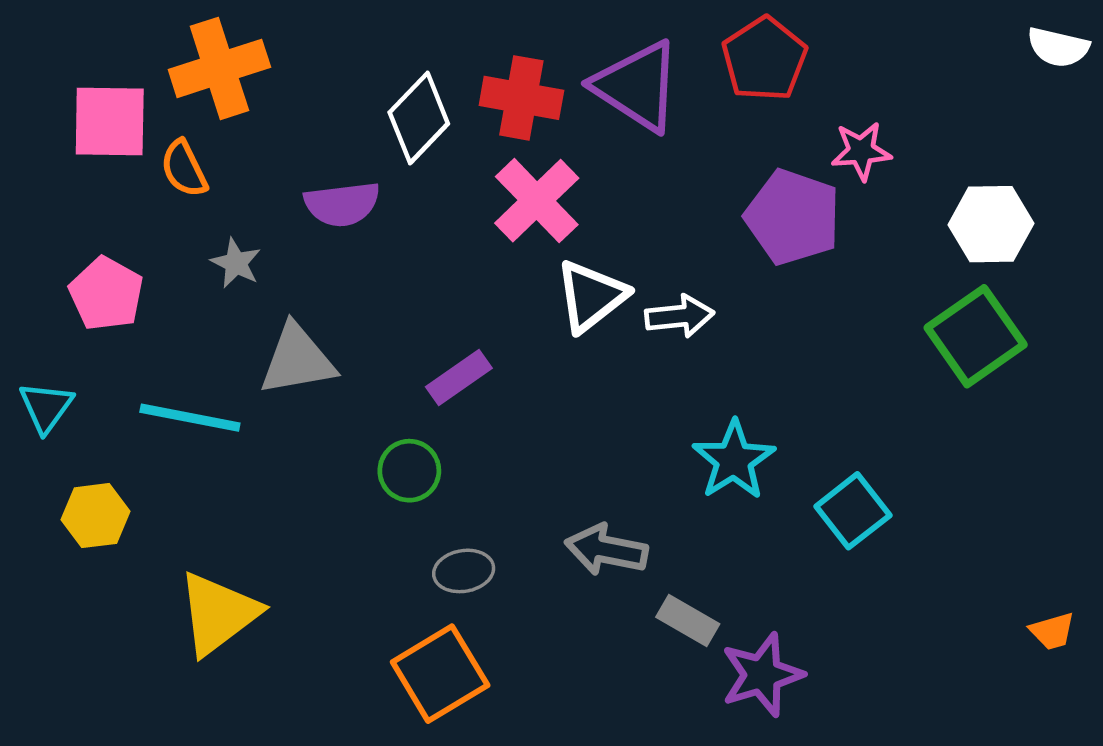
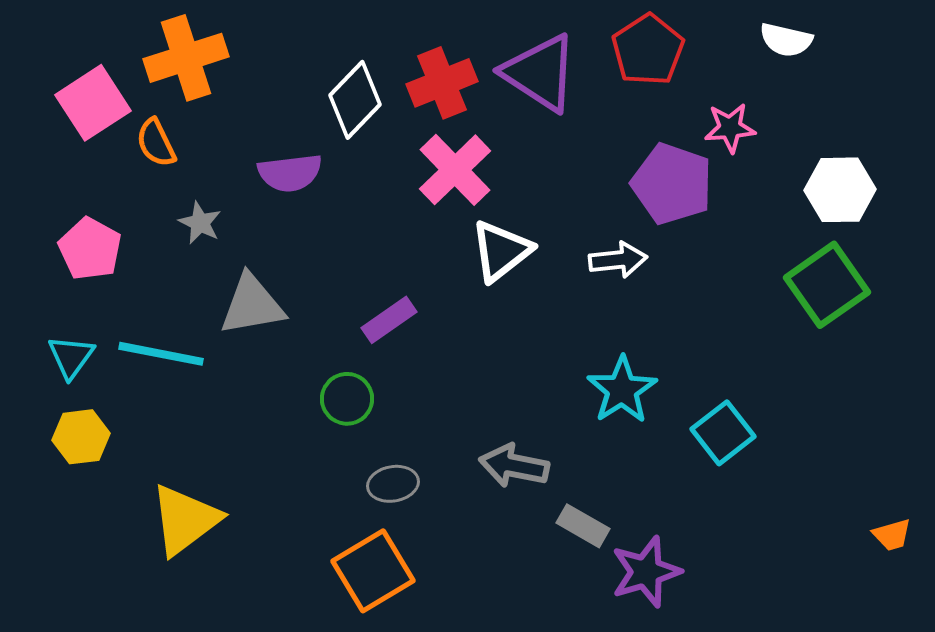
white semicircle: (1058, 47) -> (786, 40), moved
red cross: (521, 98) -> (442, 83), turned -32
pink square: (110, 122) -> (93, 103), turned -34
white arrow: (679, 316) -> (618, 260), moved
cyan triangle: (46, 407) -> (71, 357), moved

